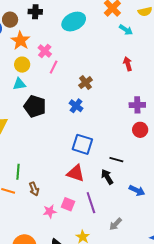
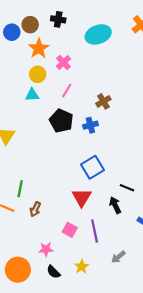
pink line: (54, 67) -> (67, 91), moved
black pentagon: (35, 106) -> (61, 121), moved
blue cross: (76, 106) -> (90, 125), turned 32
blue square: (82, 144) -> (93, 167), turned 35
red triangle: (76, 173) -> (82, 197), turned 36
brown arrow: (34, 189) -> (35, 209), turned 40
pink star: (50, 211) -> (46, 249), moved

